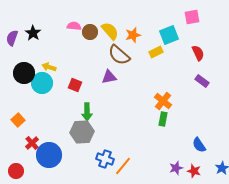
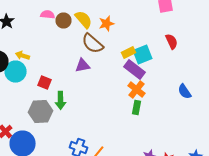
cyan square: (169, 35) -> (142, 54), moved
yellow rectangle: (156, 52) -> (128, 52), moved
purple rectangle: (202, 81) -> (134, 70), moved, size x1.5
red square: (75, 85) -> (44, 82), moved
gray hexagon: (82, 132) -> (40, 112), moved
blue semicircle: (199, 145) -> (184, 92), moved

